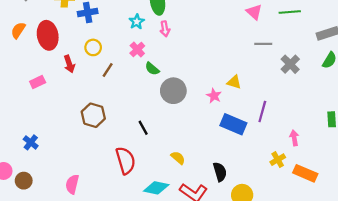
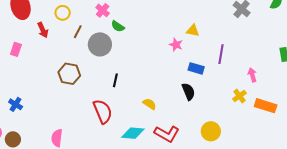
pink rectangle: (38, 82) -> (16, 49), turned -40
gray circle: (173, 91) -> (100, 44), moved
blue rectangle: (233, 124) -> (196, 68), size x0.7
black line: (143, 128) -> (115, 80), turned 48
black semicircle: (220, 172) -> (188, 92), moved

